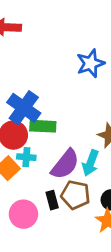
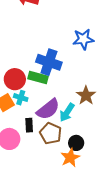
blue cross: (24, 108) -> (49, 62), moved, turned -30
black rectangle: (52, 200) -> (29, 125), moved

